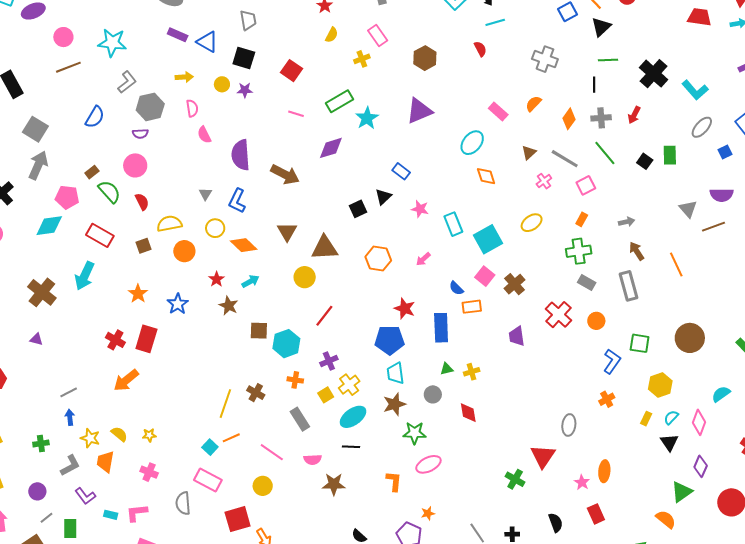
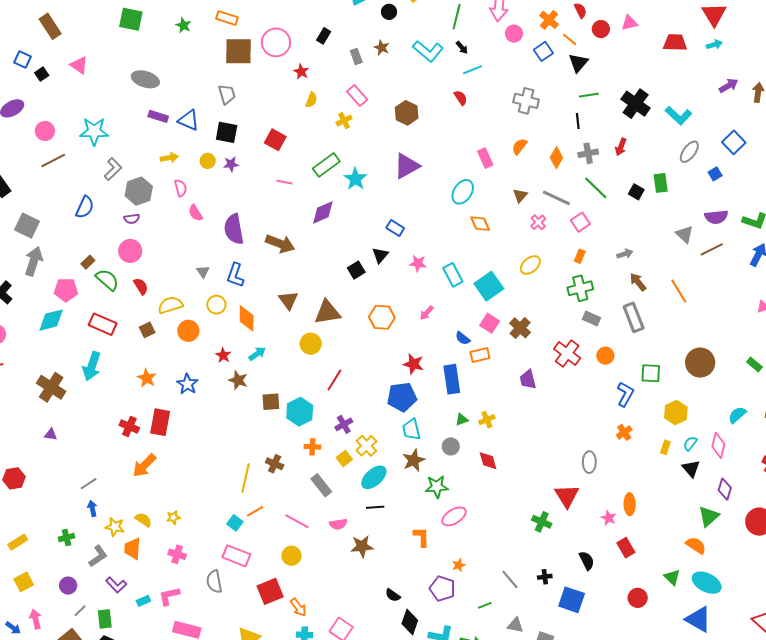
pink rectangle: (498, 111) -> (485, 158), turned 30
orange diamond: (244, 245) -> (247, 318), turned 52
cyan rectangle: (111, 515) -> (143, 601), turned -32

